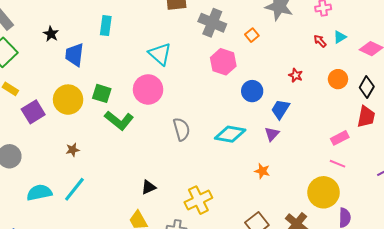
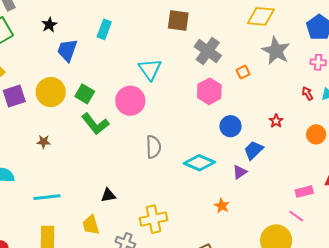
cyan line: (74, 189) -> (47, 197), moved, turned 32

